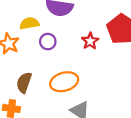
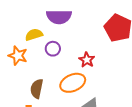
red star: (90, 41) -> (87, 60), moved

